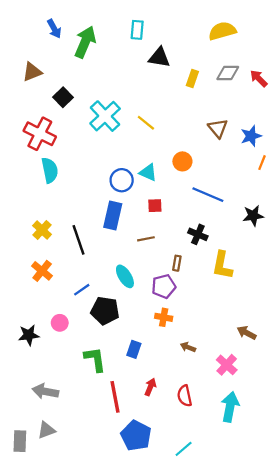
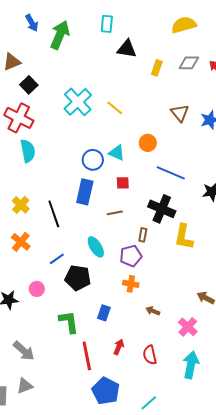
black square: (63, 97) -> (29, 85), moved
black cross: (198, 234) -> (162, 209), size x1.5
gray arrow: (45, 391) -> (24, 351), turned -150

